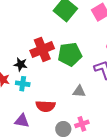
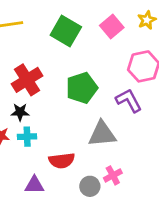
red cross: (42, 49) -> (27, 80), moved
gray triangle: (79, 91) -> (102, 134), size x1.6

